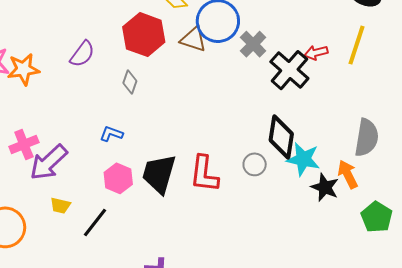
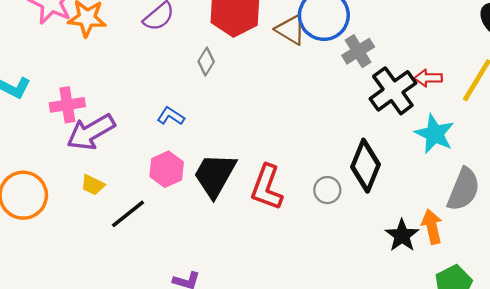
cyan star: (303, 159) -> (435, 134), moved

